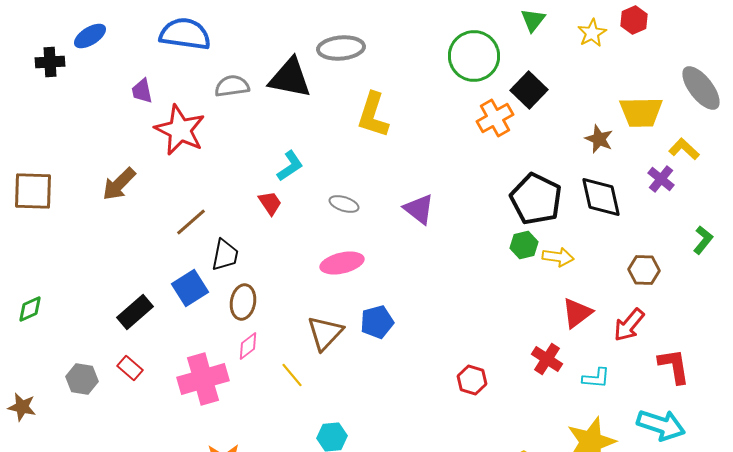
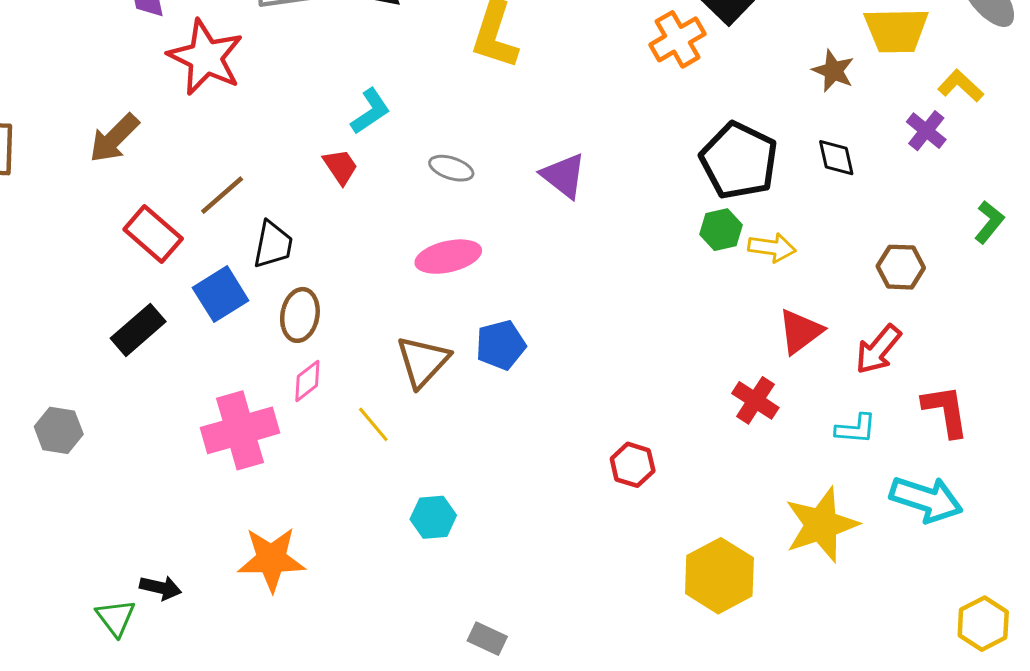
black diamond: (601, 197) -> (836, 158), size x0.6
red rectangle: (130, 368) -> (153, 234), moved, size x1.5
cyan L-shape: (596, 378) -> (856, 429), moved
red hexagon: (472, 380) -> (633, 465), moved

